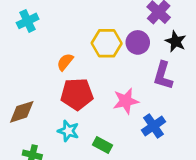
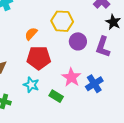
purple circle: (138, 42) -> (78, 41), moved
pink star: (126, 101) -> (71, 77), moved, turned -30

